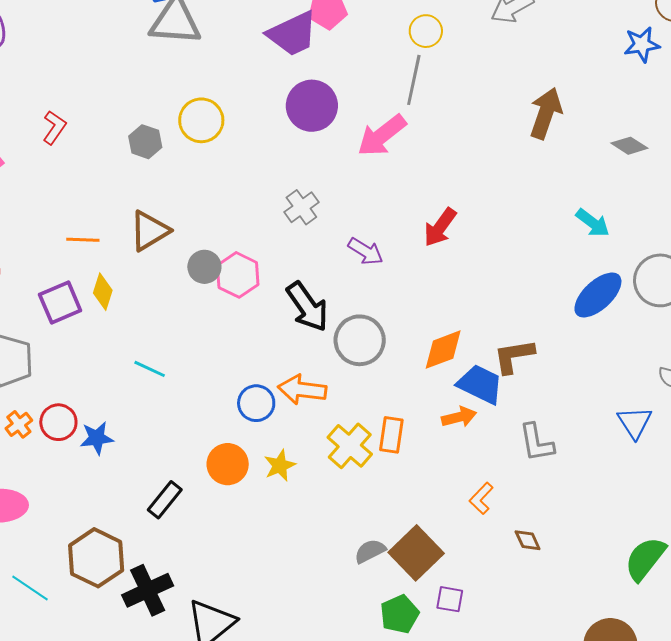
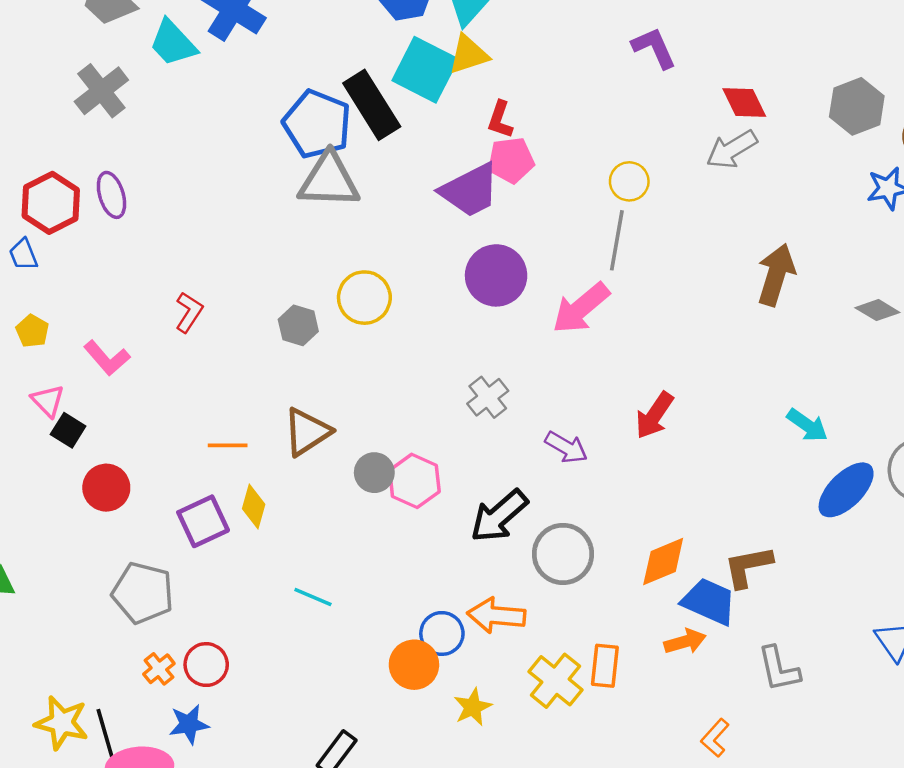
cyan arrow: (593, 223) -> (807, 425), moved
black arrow: (307, 307) -> (499, 516), turned 86
blue star: (97, 438) -> (189, 724), moved
orange circle: (228, 464) -> (414, 665), moved

